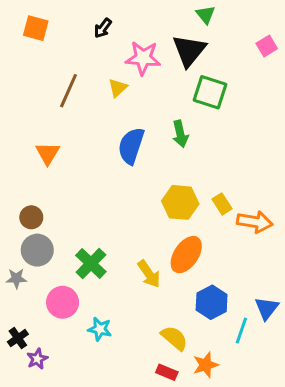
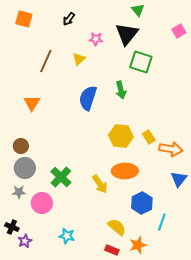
pink star: (143, 58) -> (96, 39), size x0.6
orange ellipse: (186, 255) -> (125, 171), turned 55
gray star: (16, 278) -> (19, 192), moved
blue triangle: (267, 308) -> (179, 179), moved
cyan star: (100, 329) -> (67, 236), moved
black cross: (18, 338) -> (12, 227), turned -32

